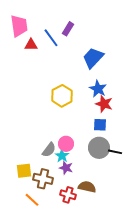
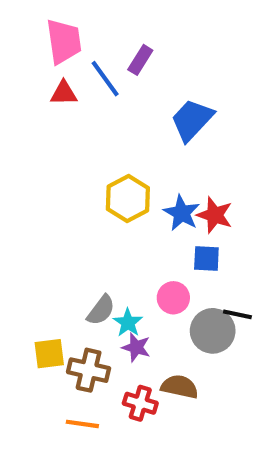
pink trapezoid: (19, 26) -> (64, 41), moved
blue star: (98, 89) -> (182, 213), moved
pink circle: (66, 144) -> (173, 298), moved
gray circle: (99, 148) -> (213, 331), moved
orange line: (32, 200) -> (82, 424), moved, turned -35

